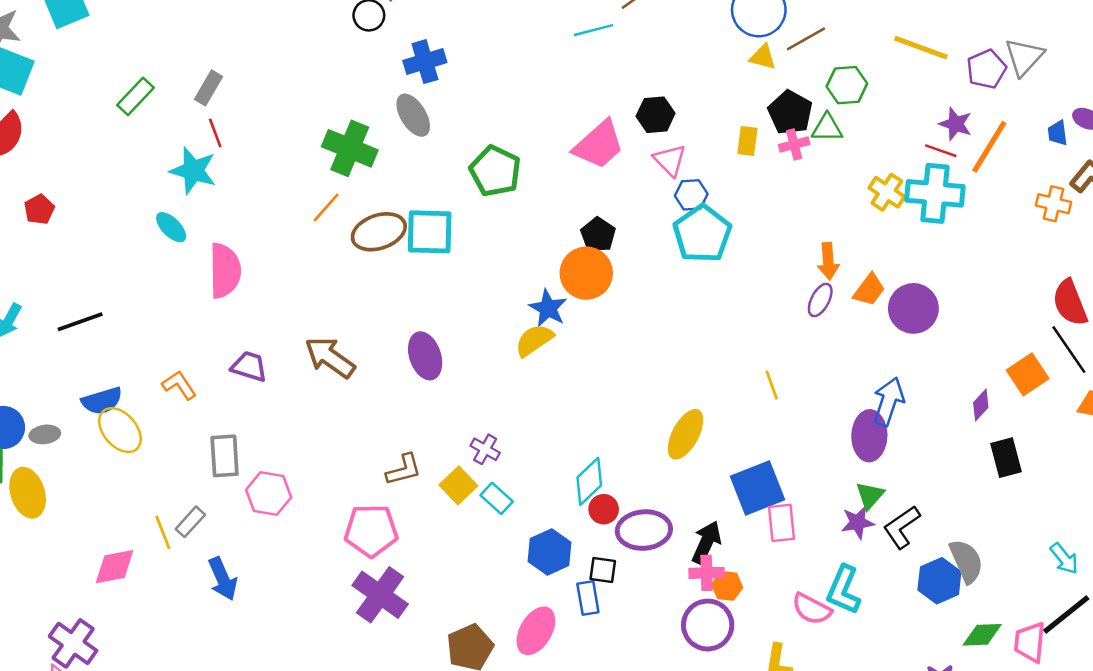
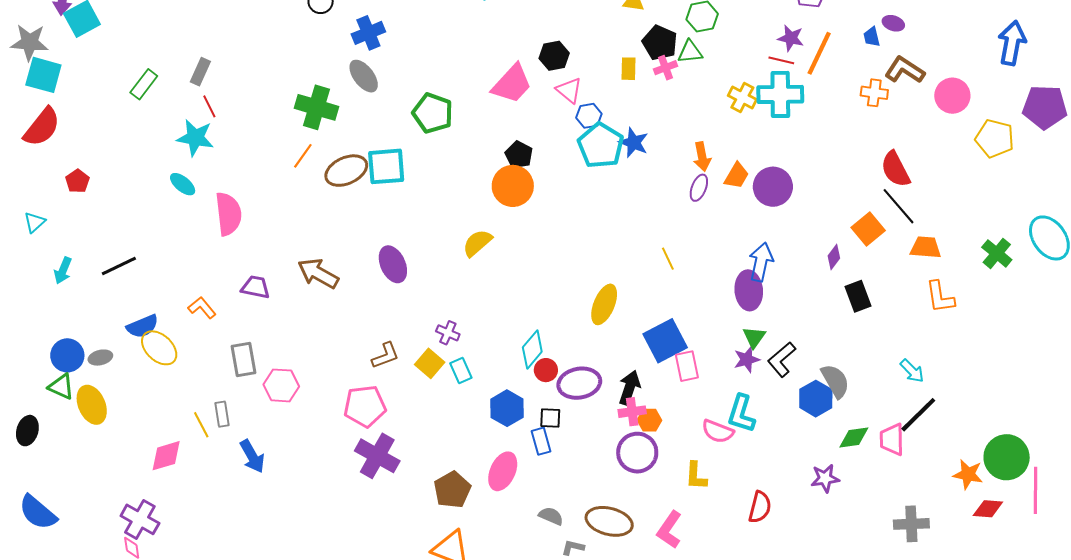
blue star: (548, 308) -> (634, 143), moved
cyan rectangle: (497, 498) -> (461, 370), turned 30
gray rectangle: (190, 522) -> (222, 414), turned -45

